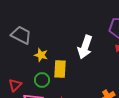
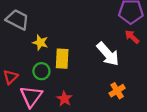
white arrow: (85, 47) -> (108, 54), moved, turned -60

